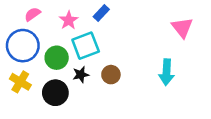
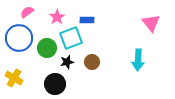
blue rectangle: (101, 13) -> (87, 20), moved, turned 48
yellow cross: (20, 82) -> (14, 78), moved
black circle: (55, 93) -> (55, 84), moved

